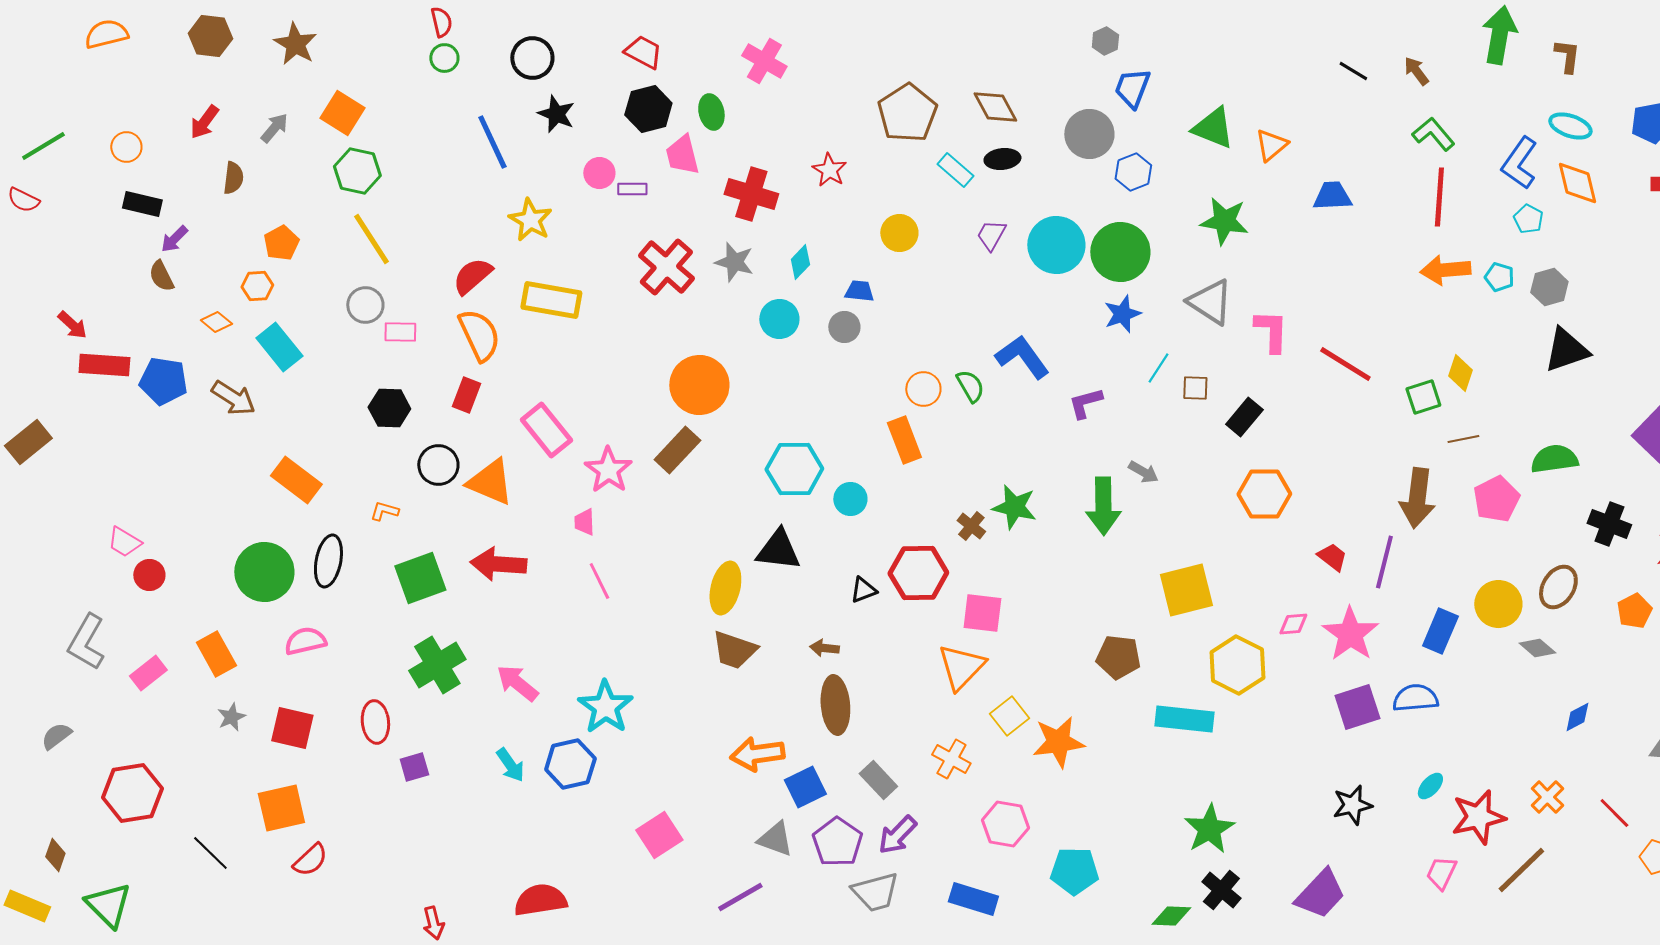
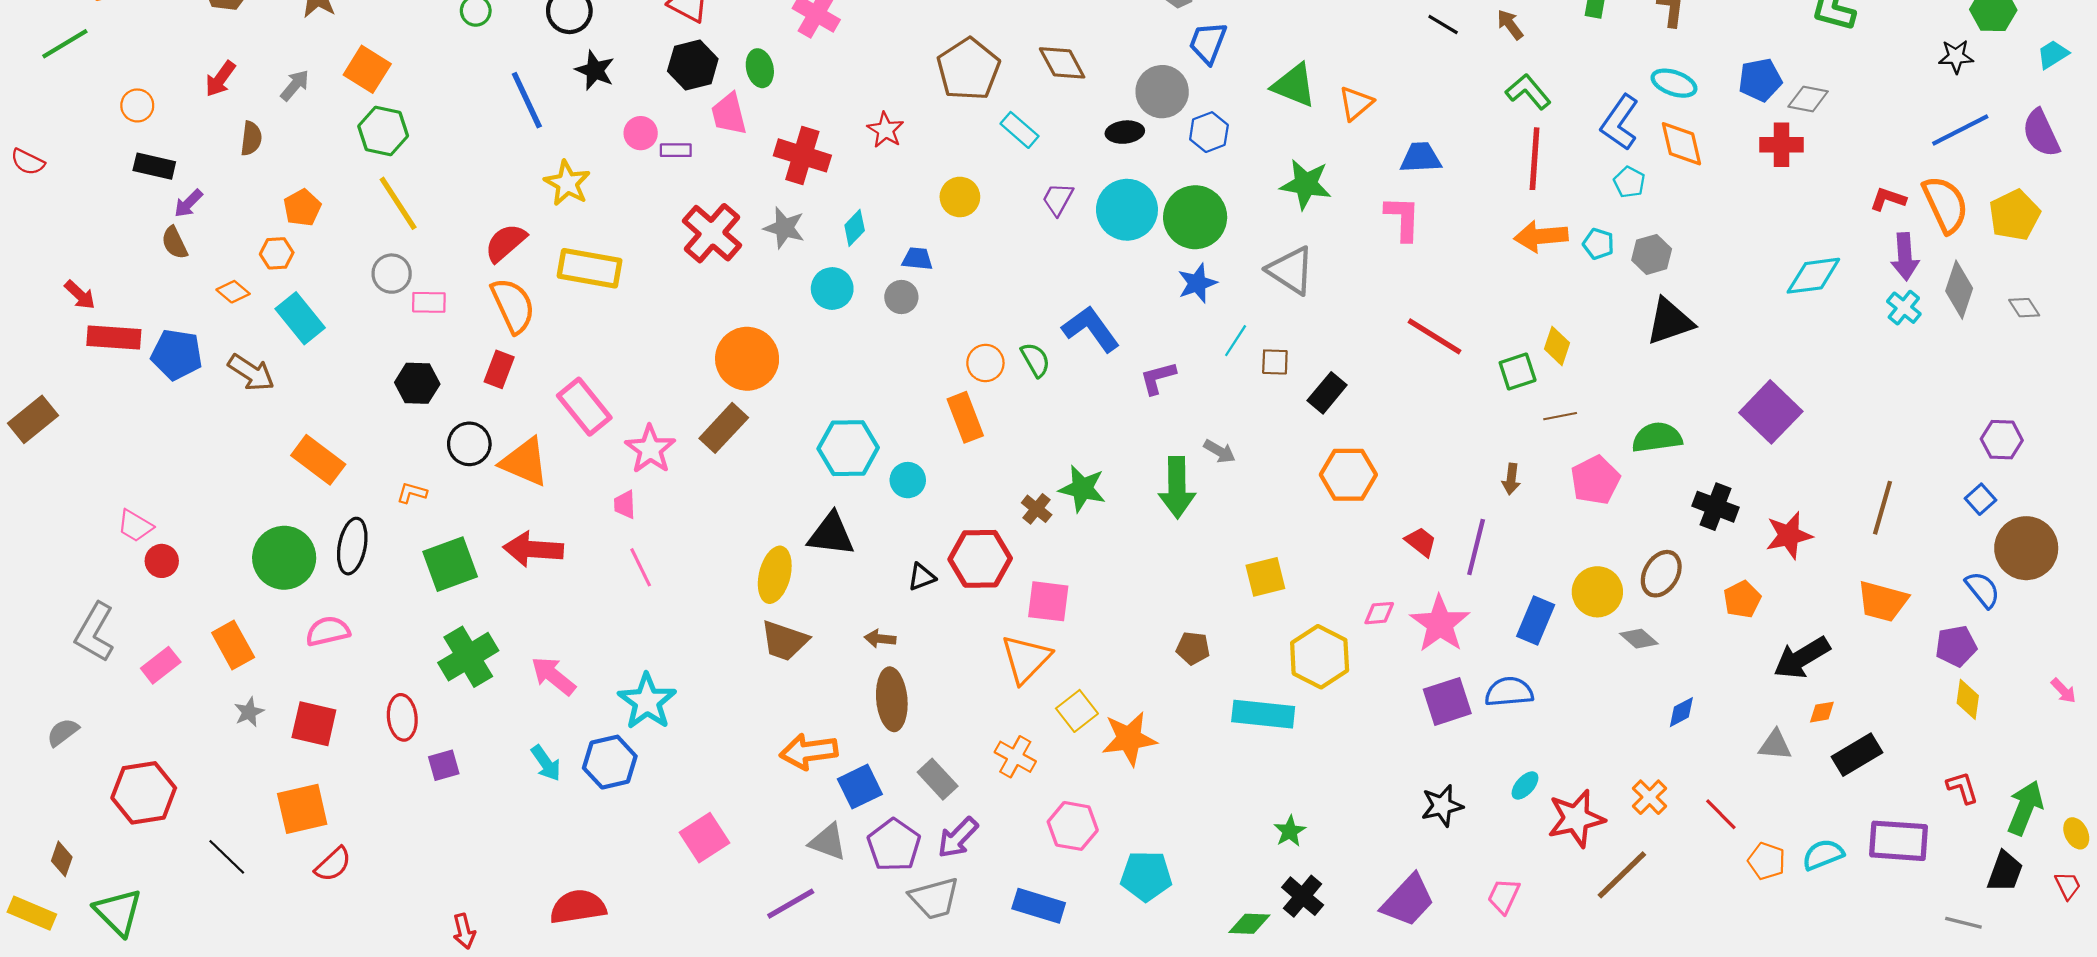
green line: (43, 146) -> (65, 44), moved
black ellipse: (1002, 159) -> (1125, 132), moved
pink L-shape: (1271, 331) -> (1403, 218), moved
brown arrow: (1417, 498) -> (1511, 479), size x0.5
yellow square: (1186, 590) -> (1265, 577), size x0.7
brown pentagon: (1118, 657) -> (1193, 648), size x0.7
green star: (1209, 829) -> (1290, 831), size x0.6
pink trapezoid: (1441, 873) -> (1504, 896), moved

